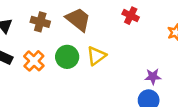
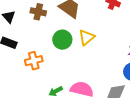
orange cross: (34, 61) -> (34, 61), moved, turned 36

